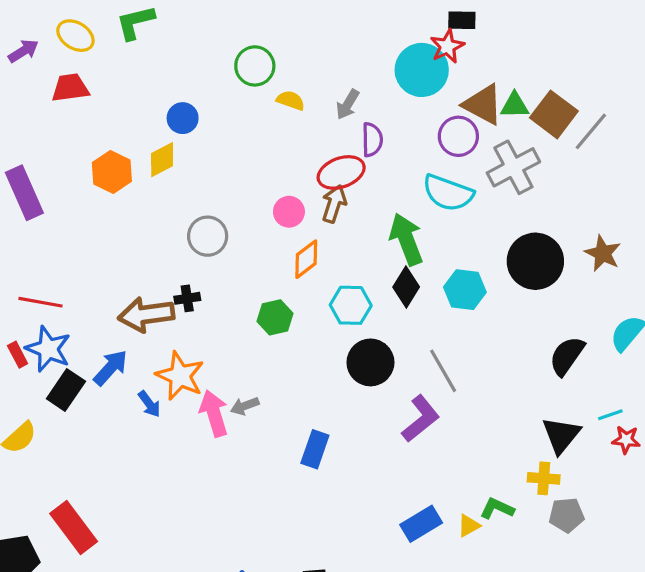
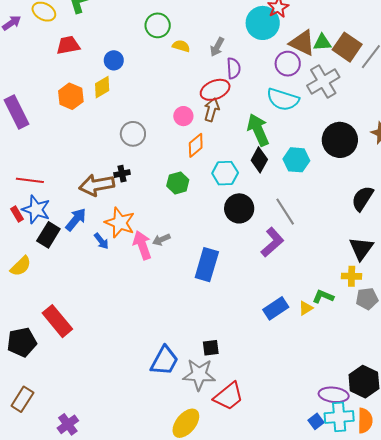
red trapezoid: (70, 88) -> (68, 45), moved
blue rectangle: (315, 449) -> (207, 265), size x1.4

